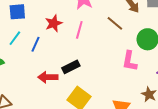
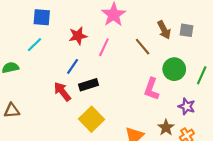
blue line: (36, 44) -> (73, 66), moved
red arrow: (48, 77) -> (62, 92), turned 42

